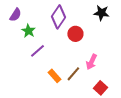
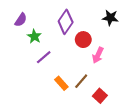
pink arrow: (91, 62) -> (98, 55), moved
red square: (100, 88) -> (100, 96), moved

